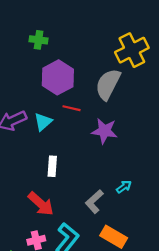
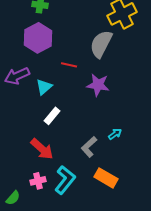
purple hexagon: (58, 77) -> (38, 38), moved
cyan triangle: (43, 122) -> (44, 87), moved
white rectangle: (52, 166) -> (52, 116), turned 36

